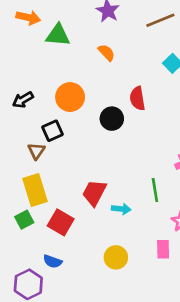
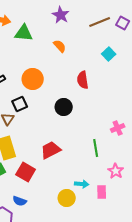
black circle: (112, 119) -> (64, 107), moved
red trapezoid: (94, 193) -> (51, 150), turned 35
cyan arrow: (121, 209) -> (82, 184), moved

